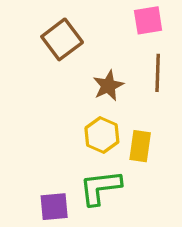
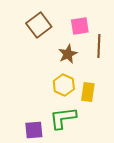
pink square: (148, 20) -> (80, 26), moved

